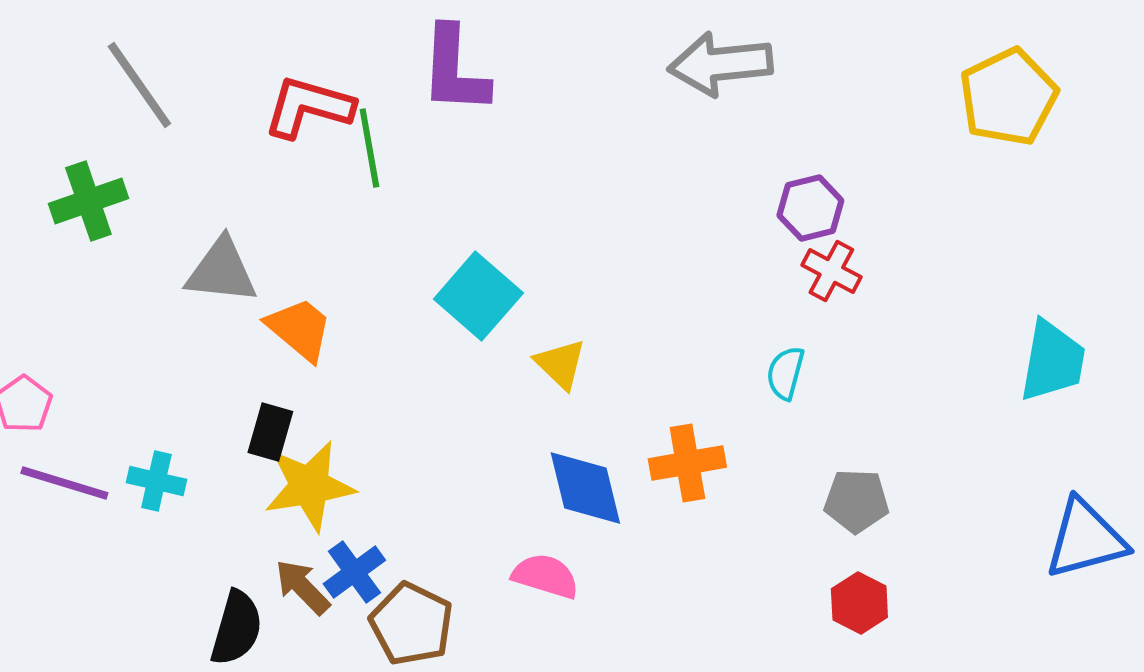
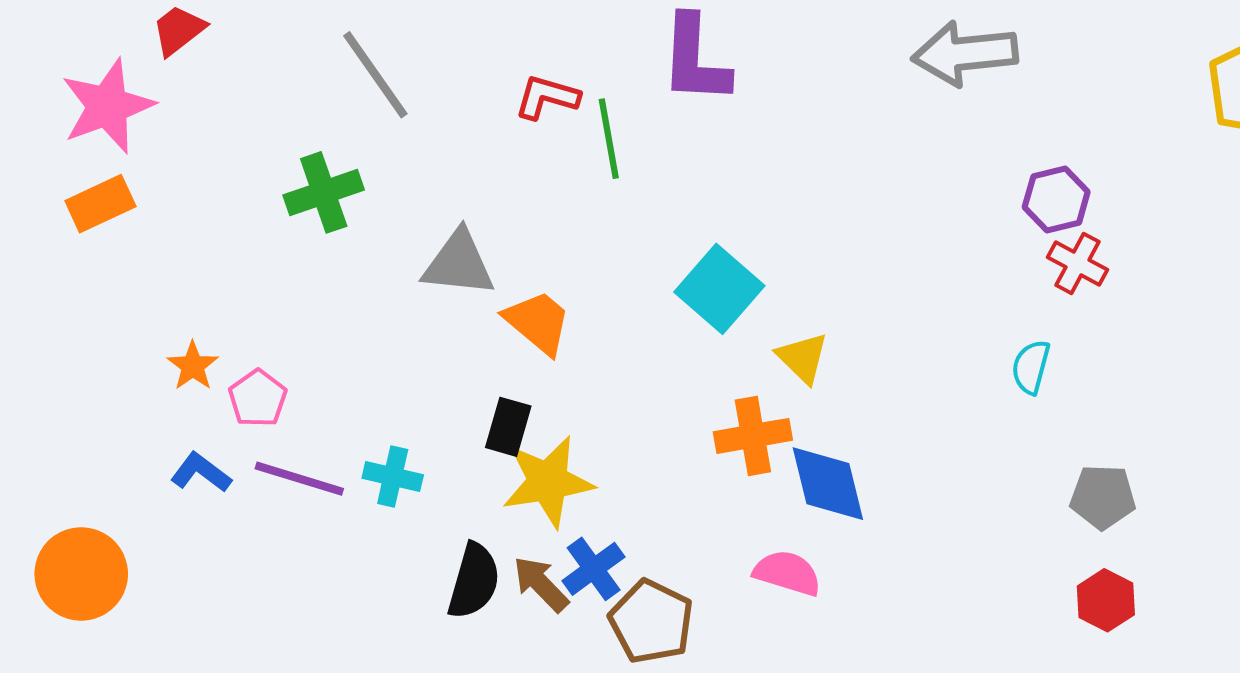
red L-shape: (308, 107) -> (547, 97), size x0.7
orange cross: (687, 463) -> (753, 436), moved
black semicircle: (236, 628) -> (474, 581), moved

